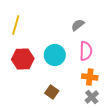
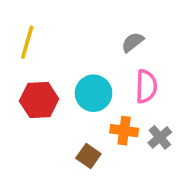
orange cross: (90, 77) -> (124, 131), moved
gray cross: (92, 97) -> (160, 137), moved

